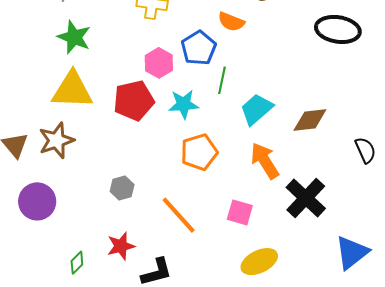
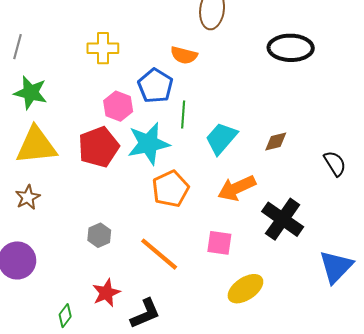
cyan star: (184, 104) -> (148, 144), size x1.4
brown diamond: (310, 120) -> (276, 142), size x0.7
brown star: (56, 140) -> (28, 197), size x0.7
orange arrow: (265, 161) -> (237, 188), turned -75

